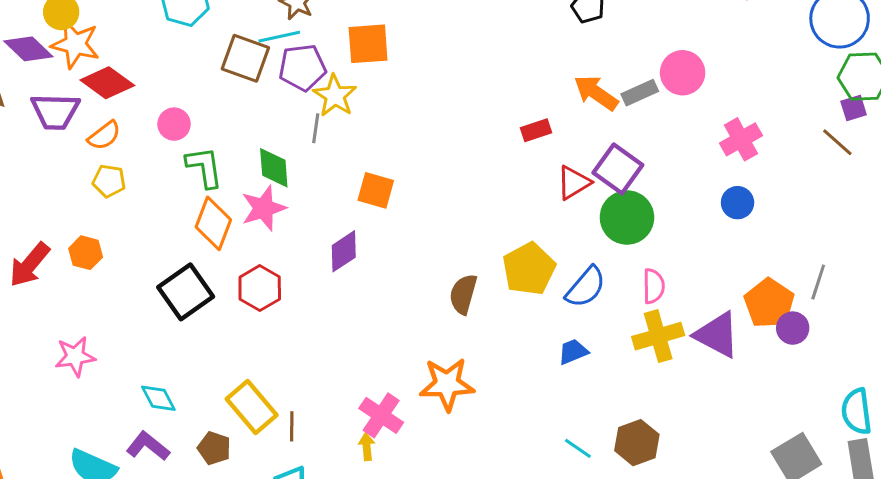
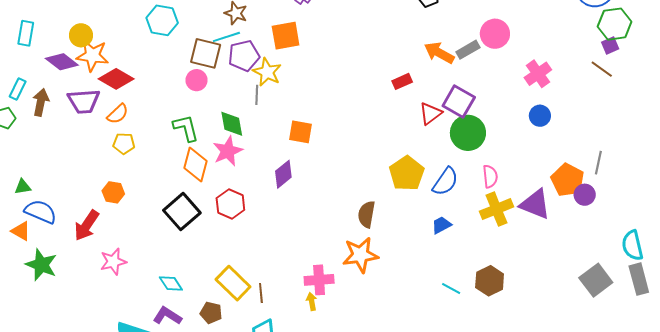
pink circle: (174, 124) -> (197, 80), moved
red arrow: (30, 265) -> (87, 225), moved
brown semicircle: (463, 294) -> (367, 214), moved
pink cross: (381, 415) -> (319, 280), turned -32

